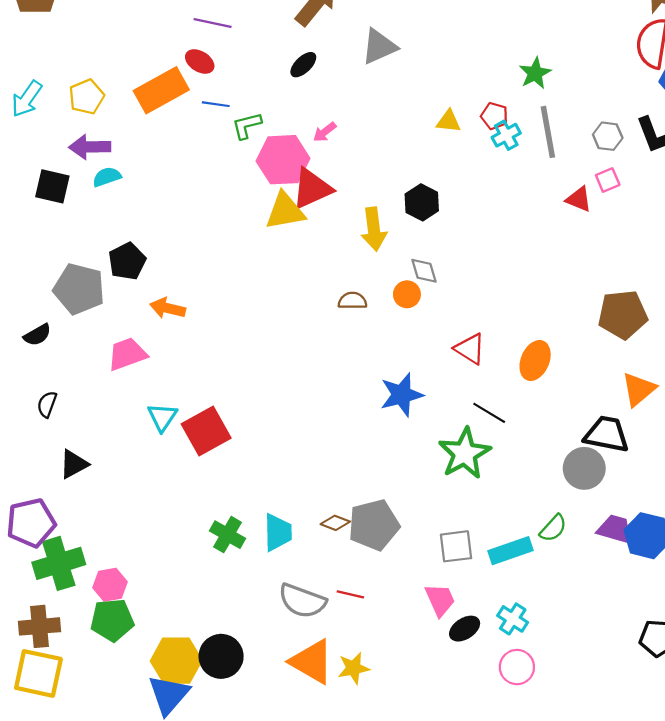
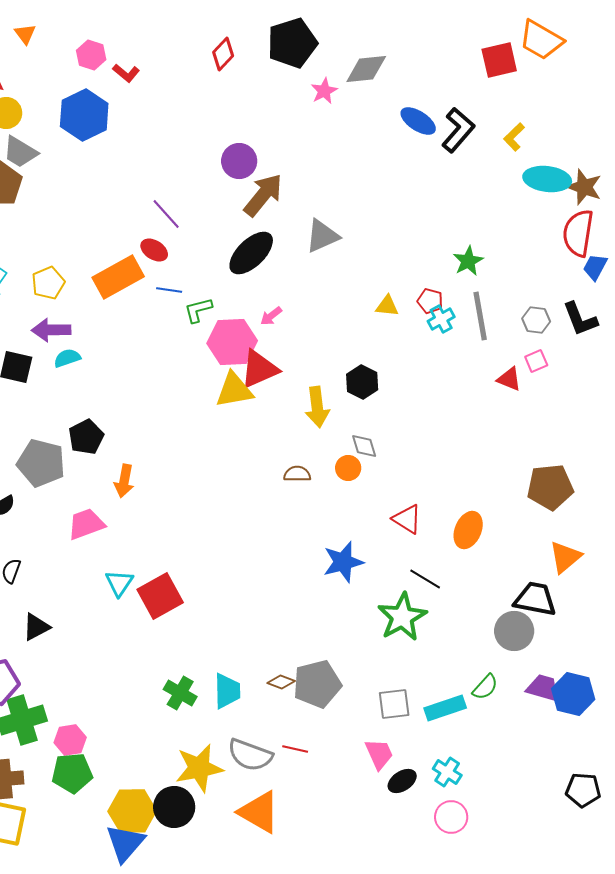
purple line: (213, 23) -> (166, 214), turned 36
black ellipse: (303, 65) -> (251, 253), size x1.8
orange arrow: (168, 308) -> (124, 481), turned -92
yellow star: (354, 668) -> (199, 768), moved, size x1.6

